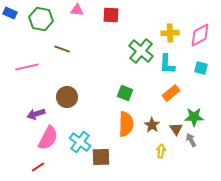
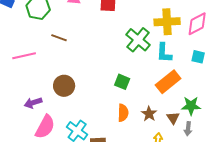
yellow cross: (170, 33) -> (167, 22), size x1.4
orange rectangle: (171, 93) -> (168, 82), size x1.4
orange semicircle: (126, 124) -> (123, 113), size x0.7
gray arrow: (191, 140) -> (188, 129), turned -144

